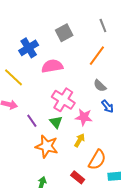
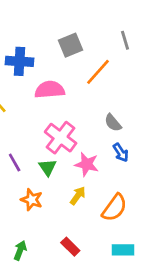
blue cross: (29, 48) -> (19, 61), turned 30
orange line: (97, 56) -> (98, 72), moved
orange star: (47, 146) -> (32, 200), size x0.7
orange semicircle: (97, 160) -> (114, 208), moved

